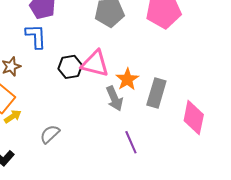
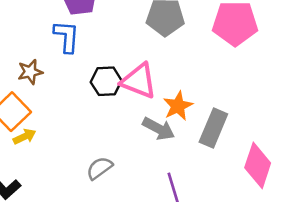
gray arrow: (114, 98) -> (159, 129), turned -45
gray semicircle: (50, 134) -> (100, 168), moved

